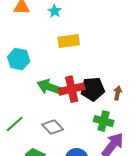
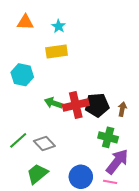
yellow rectangle: (69, 41) -> (57, 52), moved
green arrow: (50, 87) -> (54, 103), size x0.7
gray diamond: (53, 127) -> (44, 143), moved

